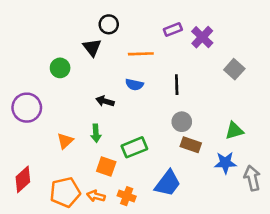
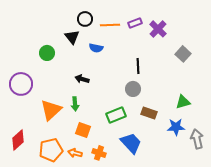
orange line: (141, 54) -> (110, 25), moved
blue semicircle: (134, 85) -> (96, 48), moved
gray circle: (182, 122) -> (133, 89), moved
orange triangle: (65, 141) -> (51, 110), size x1.6
green rectangle: (134, 147) -> (116, 115), moved
blue trapezoid: (168, 183) -> (131, 143), turned -80

